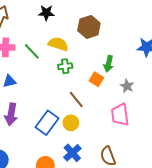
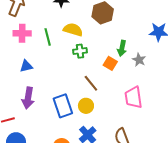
green line: (32, 51) -> (48, 37), turned 30
gray star: (127, 86) -> (139, 60), moved
blue rectangle: (47, 123) -> (63, 106), turned -55

